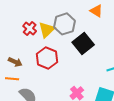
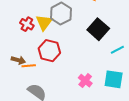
black square: (83, 43) -> (98, 29), moved
orange line: (12, 79) -> (29, 66), moved

